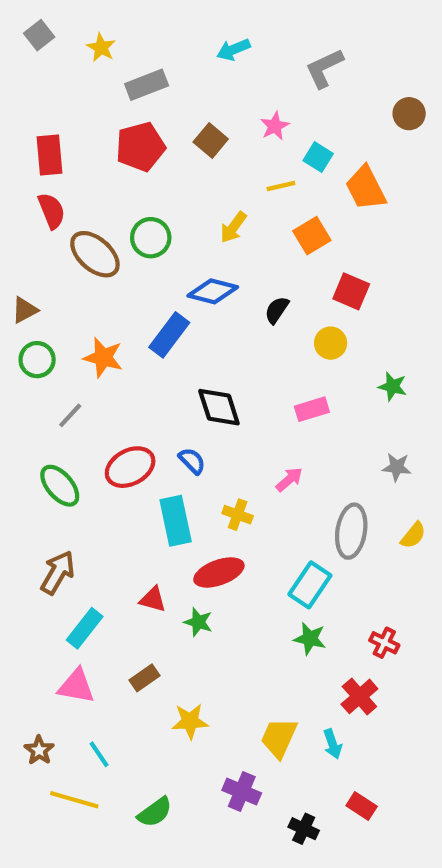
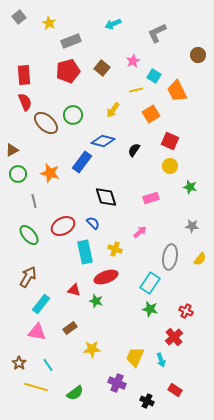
yellow circle: (331, 343) -> (170, 166), moved
gray line: (70, 415) -> (34, 201), turned -56

